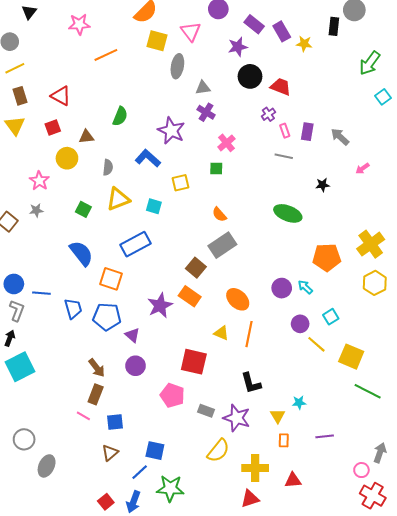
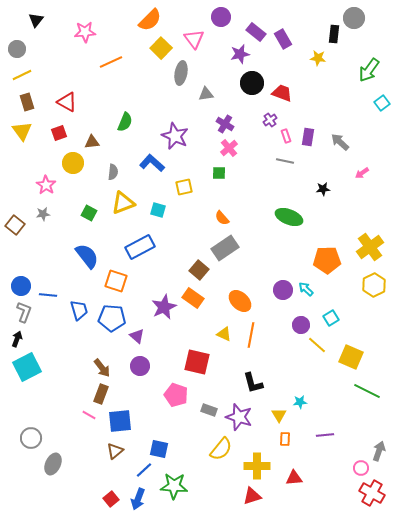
yellow square: (157, 41) -> (161, 48), turned 30
yellow star: (304, 44) -> (318, 58), moved
purple cross: (206, 112) -> (225, 124), moved
blue square: (115, 422) -> (120, 421), size x1.4

